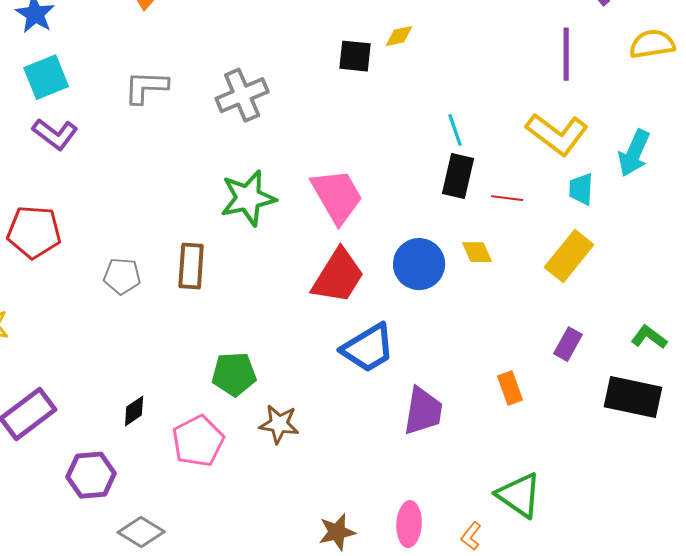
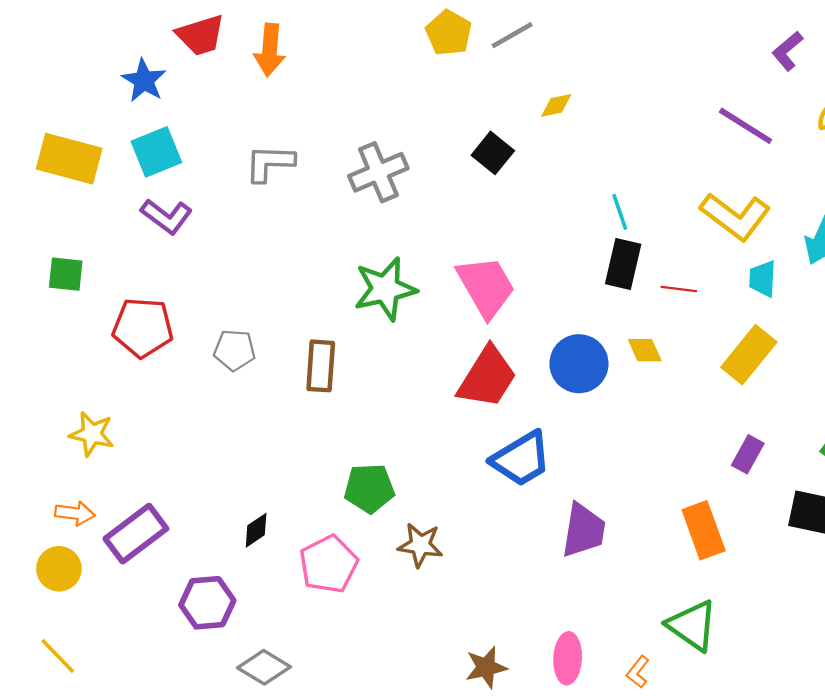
purple line: (566, 54) -> (746, 126), turned -58
black square: (355, 56) -> (493, 153), moved, turned 33
gray pentagon: (122, 276) -> (235, 350), moved
orange rectangle: (510, 388) -> (704, 530), moved, size x1.5

